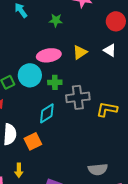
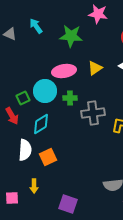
green star: (56, 20) -> (71, 36), size x1.6
cyan diamond: (47, 113) -> (41, 124), moved

